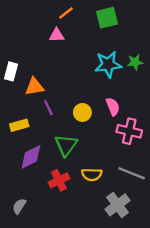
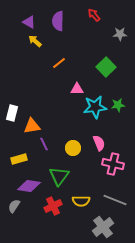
green square: (107, 18) -> (106, 67), moved, turned -30
pink triangle: (57, 35) -> (77, 89), moved
purple diamond: (31, 157) -> (29, 186), turned 35
gray semicircle: (19, 206) -> (14, 206), moved

